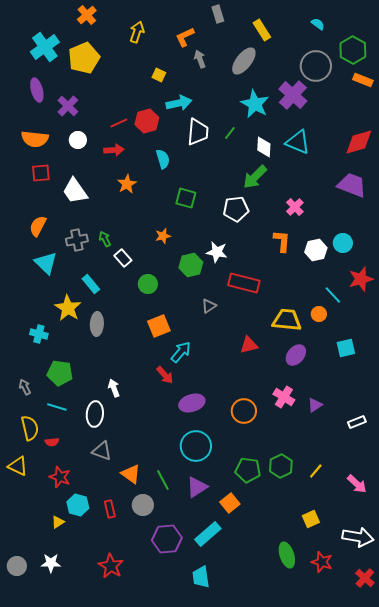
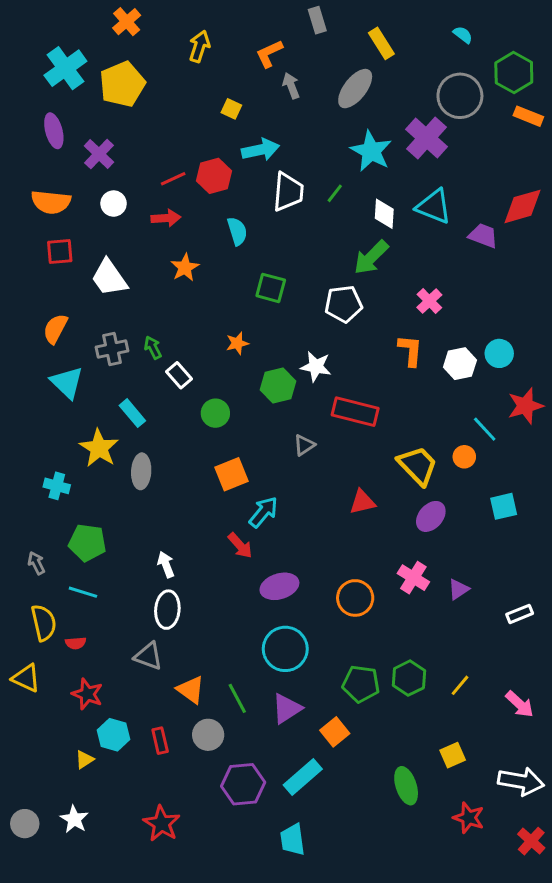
purple trapezoid: (352, 185) -> (483, 236), moved, size x0.7
yellow trapezoid: (287, 320) -> (418, 466), turned 40
white ellipse: (95, 414) -> (167, 610), moved
green ellipse: (287, 555) -> (406, 786), moved
white star: (51, 563) -> (74, 819), turned 30

